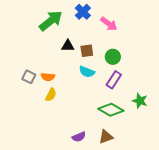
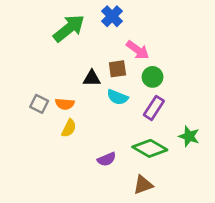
pink arrow: (109, 24) -> (138, 50), moved
black triangle: (68, 46) -> (92, 78), moved
purple semicircle: (79, 137) -> (107, 159), moved

